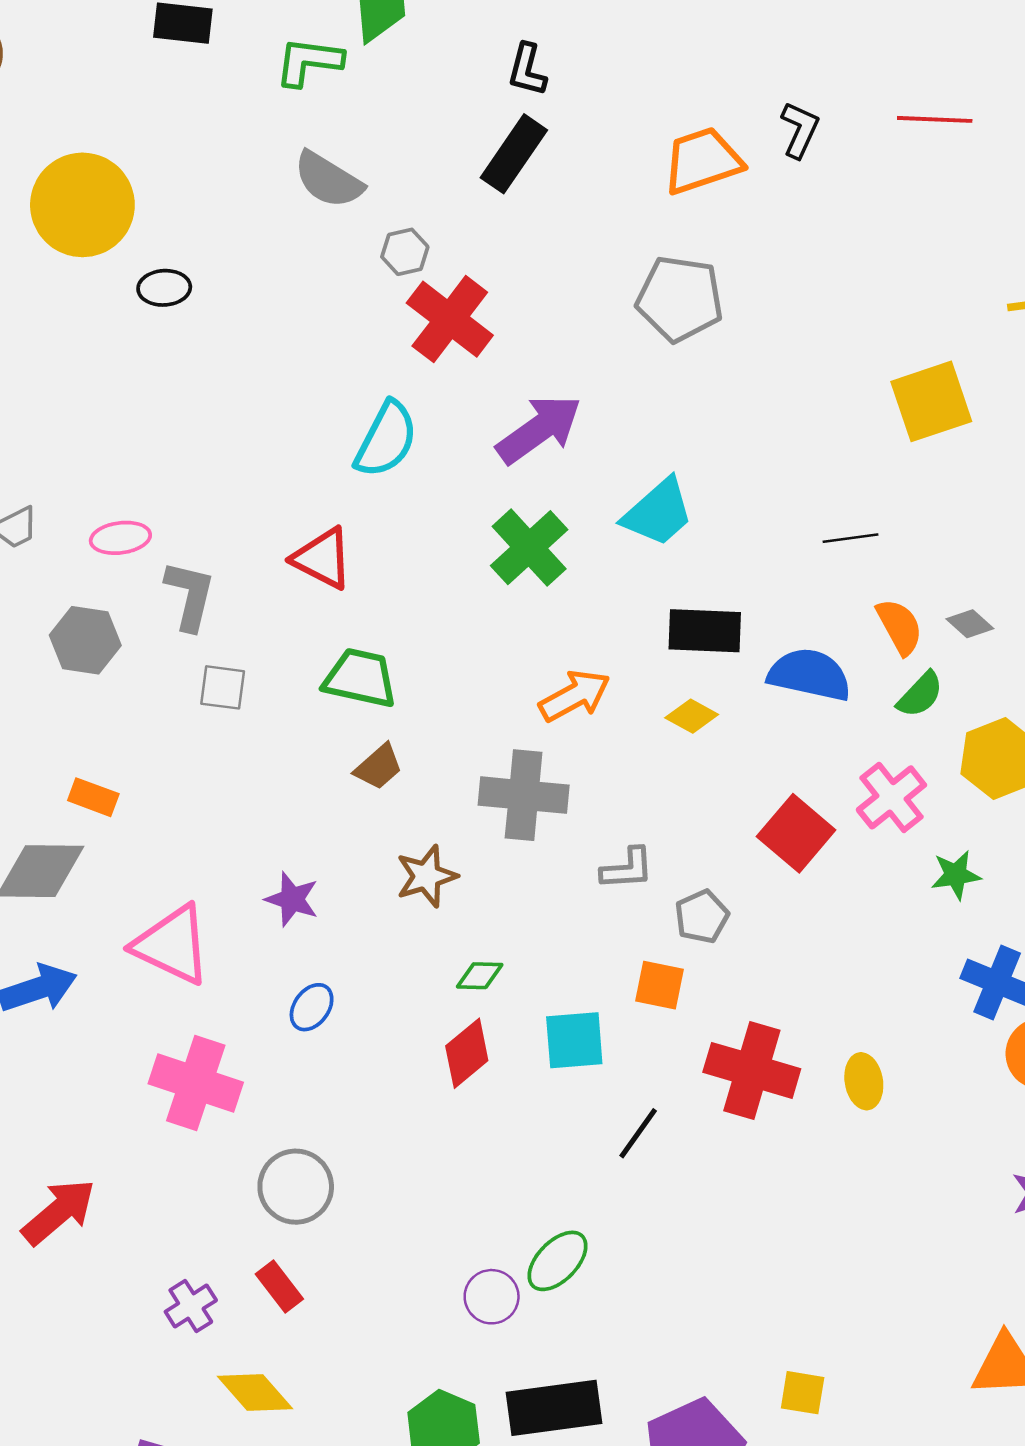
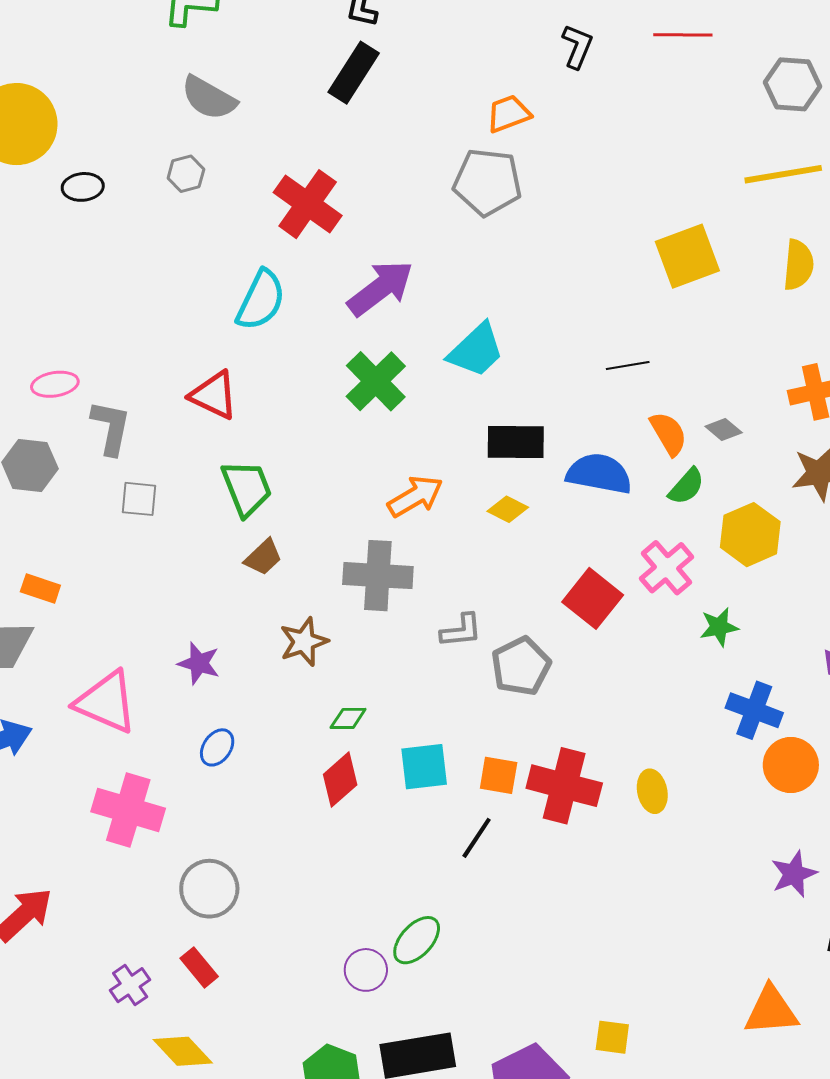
orange trapezoid: (702, 161) -> (508, 114), moved, size x0.7
gray hexagon: (405, 252) -> (186, 174), moved
green trapezoid: (360, 678) -> (247, 488), turned 58
gray pentagon: (702, 917) -> (521, 666), size x1.4
orange square: (659, 985) -> (499, 775), moved

